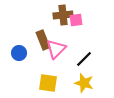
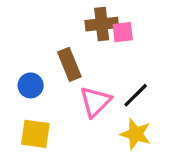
pink triangle: (56, 49) -> (95, 102), moved
yellow square: (48, 83) -> (35, 134), moved

